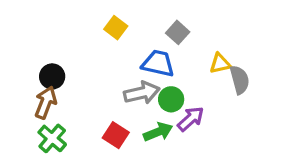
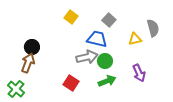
gray semicircle: (240, 80) -> (153, 28), moved
purple arrow: (191, 119) -> (139, 73), moved, turned 108
green arrow: (158, 132) -> (107, 81), moved
green cross: (52, 138) -> (16, 89), moved

